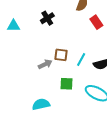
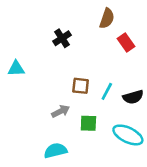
cyan triangle: (13, 26) -> (16, 68), moved
gray arrow: (45, 64) -> (61, 111), moved

